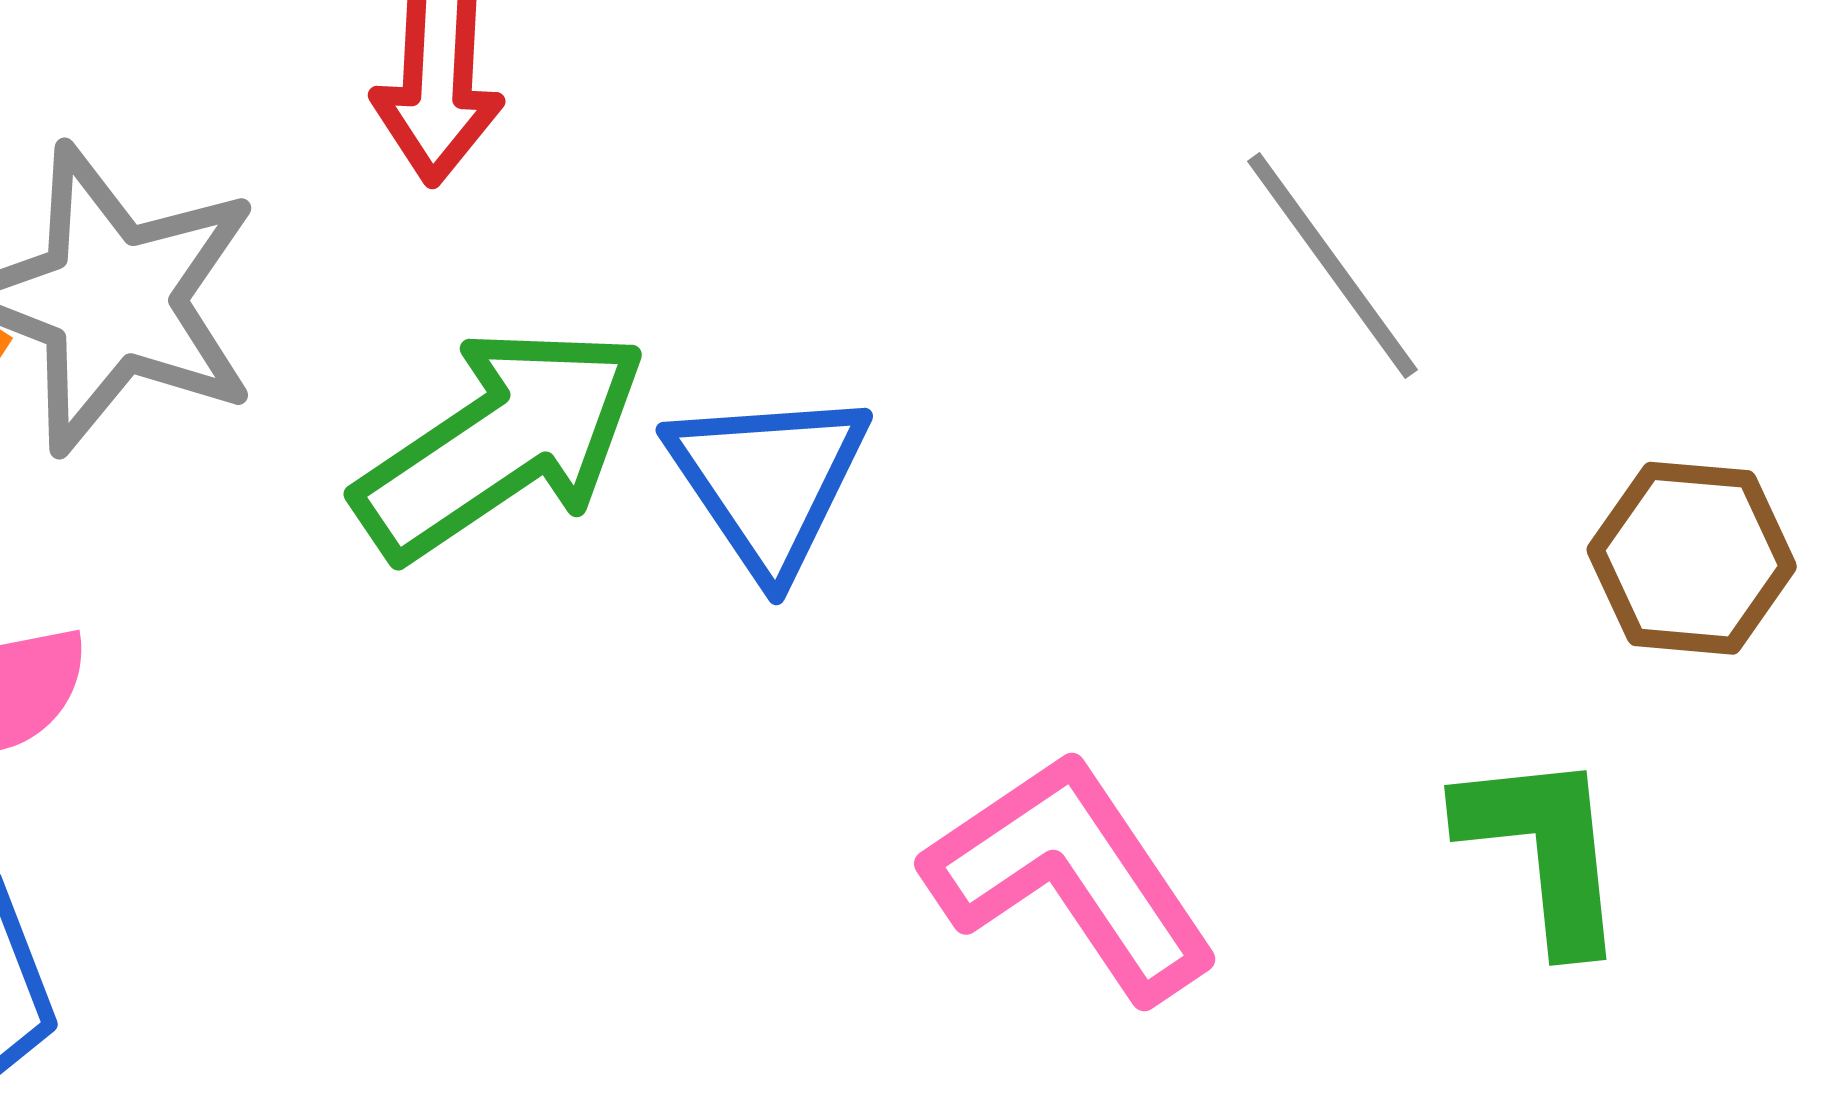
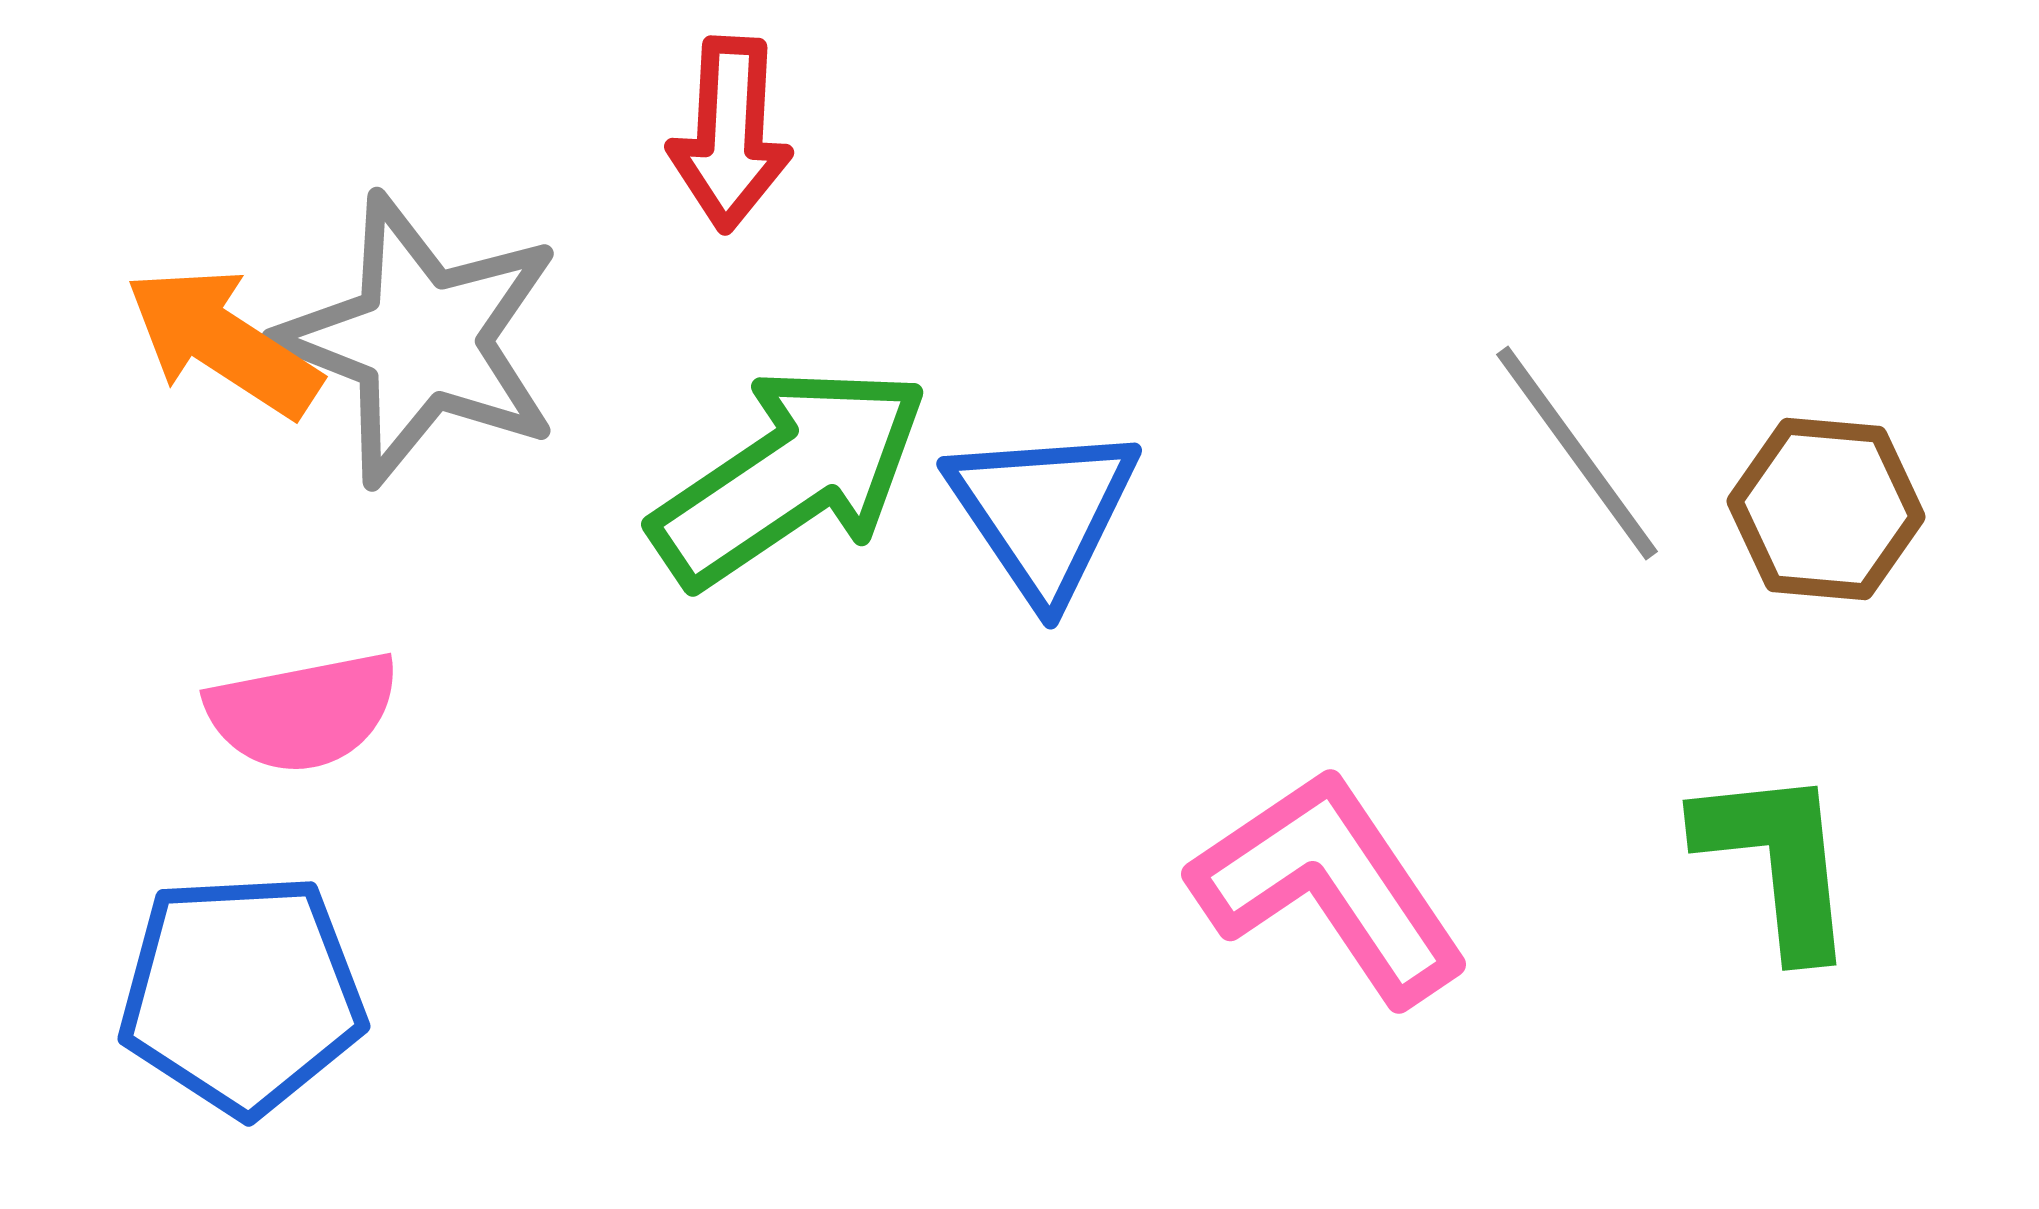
gray line: (1332, 266) -> (1577, 453), moved
brown hexagon: (1692, 558) -> (1826, 509), moved

